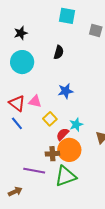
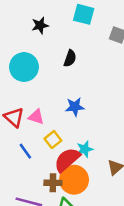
black star: (21, 33) -> (40, 25), moved
blue line: (17, 123) -> (25, 151), moved
red semicircle: (63, 134) -> (67, 160), size x1.6

